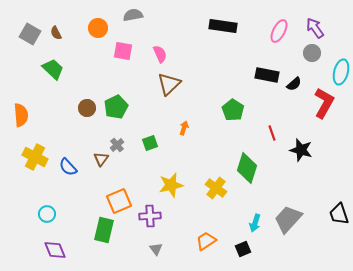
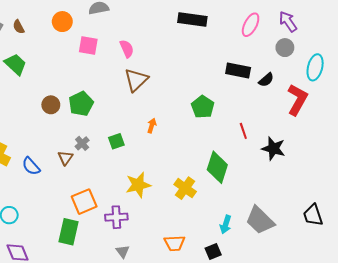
gray trapezoid: (288, 219) -> (260, 220), turned -88
orange trapezoid: (206, 241) -> (175, 243), turned -150

